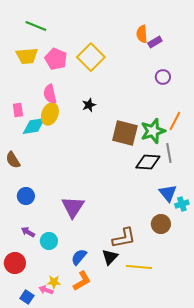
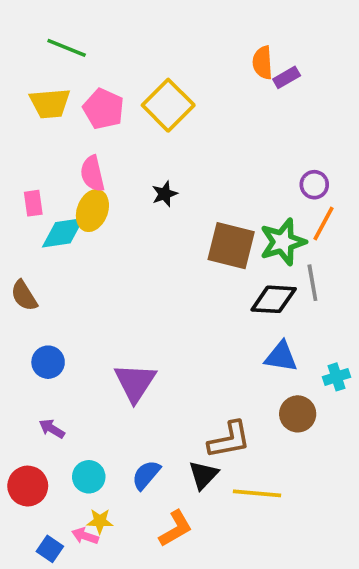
purple circle: (163, 77) -> (314, 185), moved
blue triangle: (168, 193) -> (281, 357), moved, turned -42
cyan circle: (49, 241) -> (89, 477), moved
orange L-shape: (82, 281) -> (176, 529), moved

